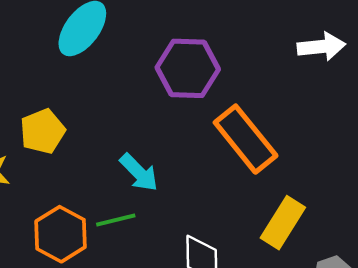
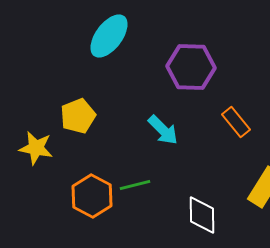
orange rectangle: (246, 139) -> (236, 122), size x0.6
cyan arrow: (139, 172) -> (163, 130), moved

